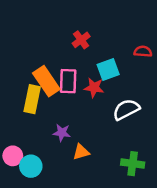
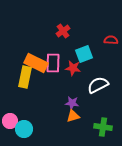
orange rectangle: (46, 81) -> (36, 63), turned -30
purple star: (62, 133) -> (72, 103), moved
orange triangle: (81, 152) -> (73, 116), moved

